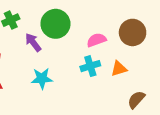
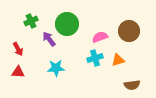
brown semicircle: (136, 100) -> (132, 85), turned -140

